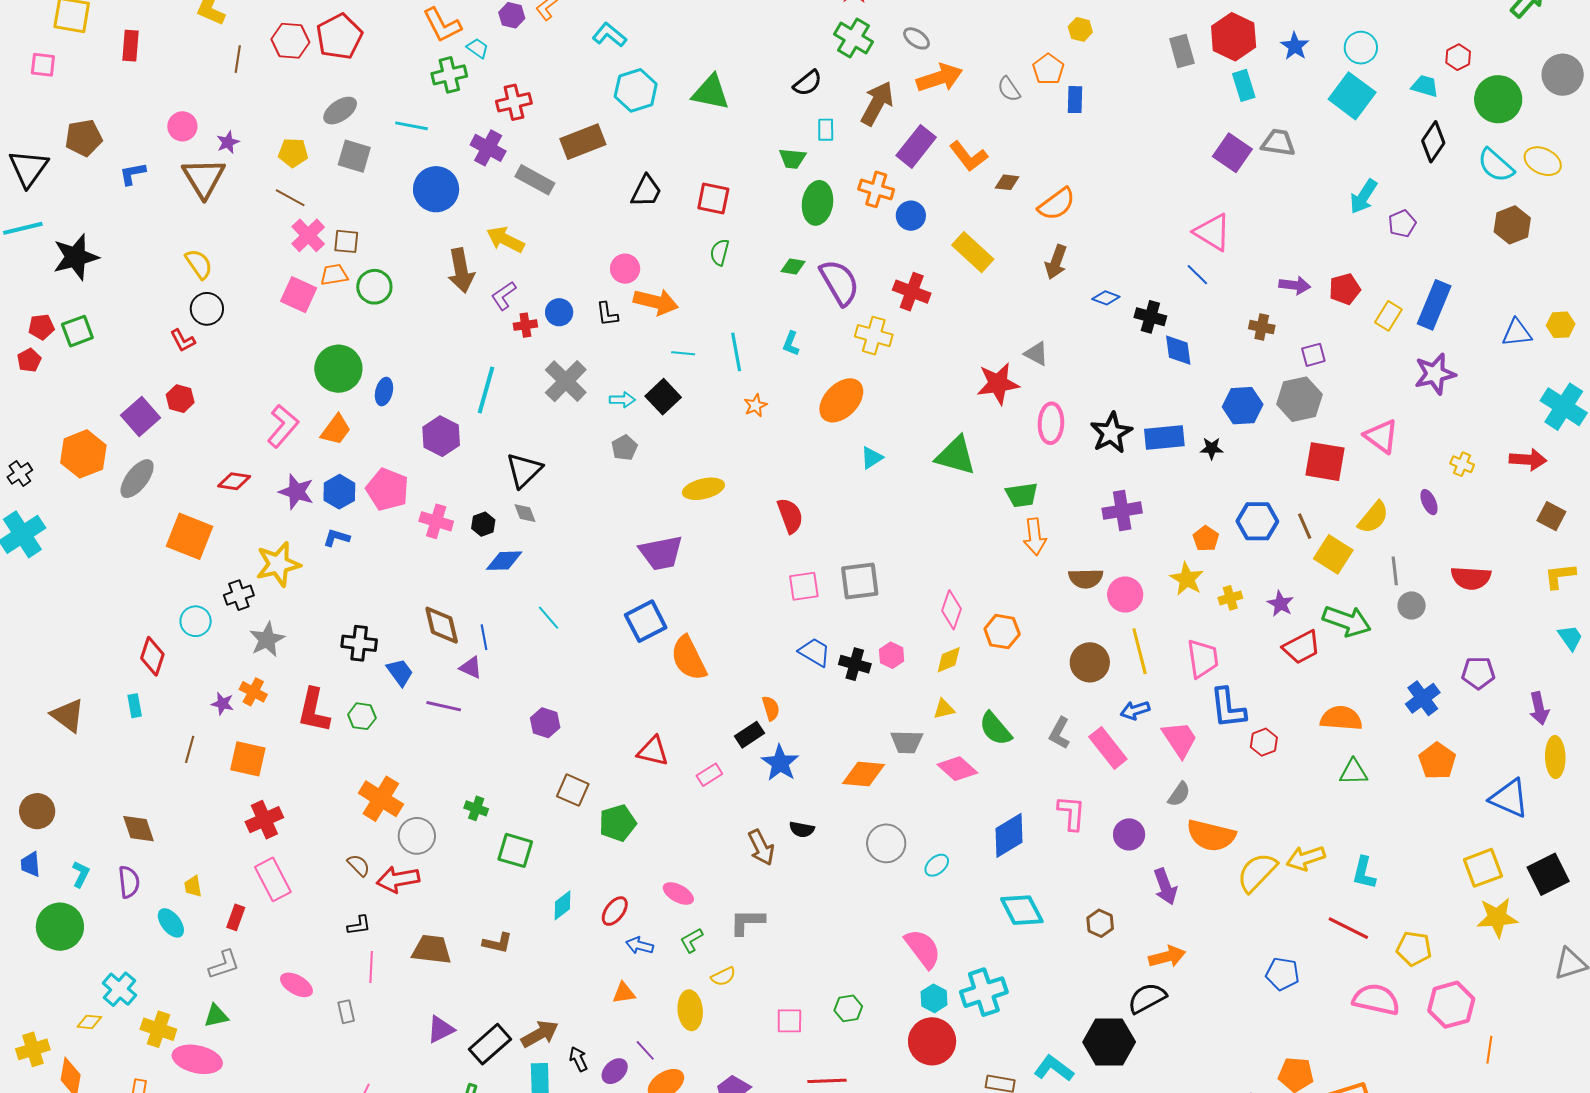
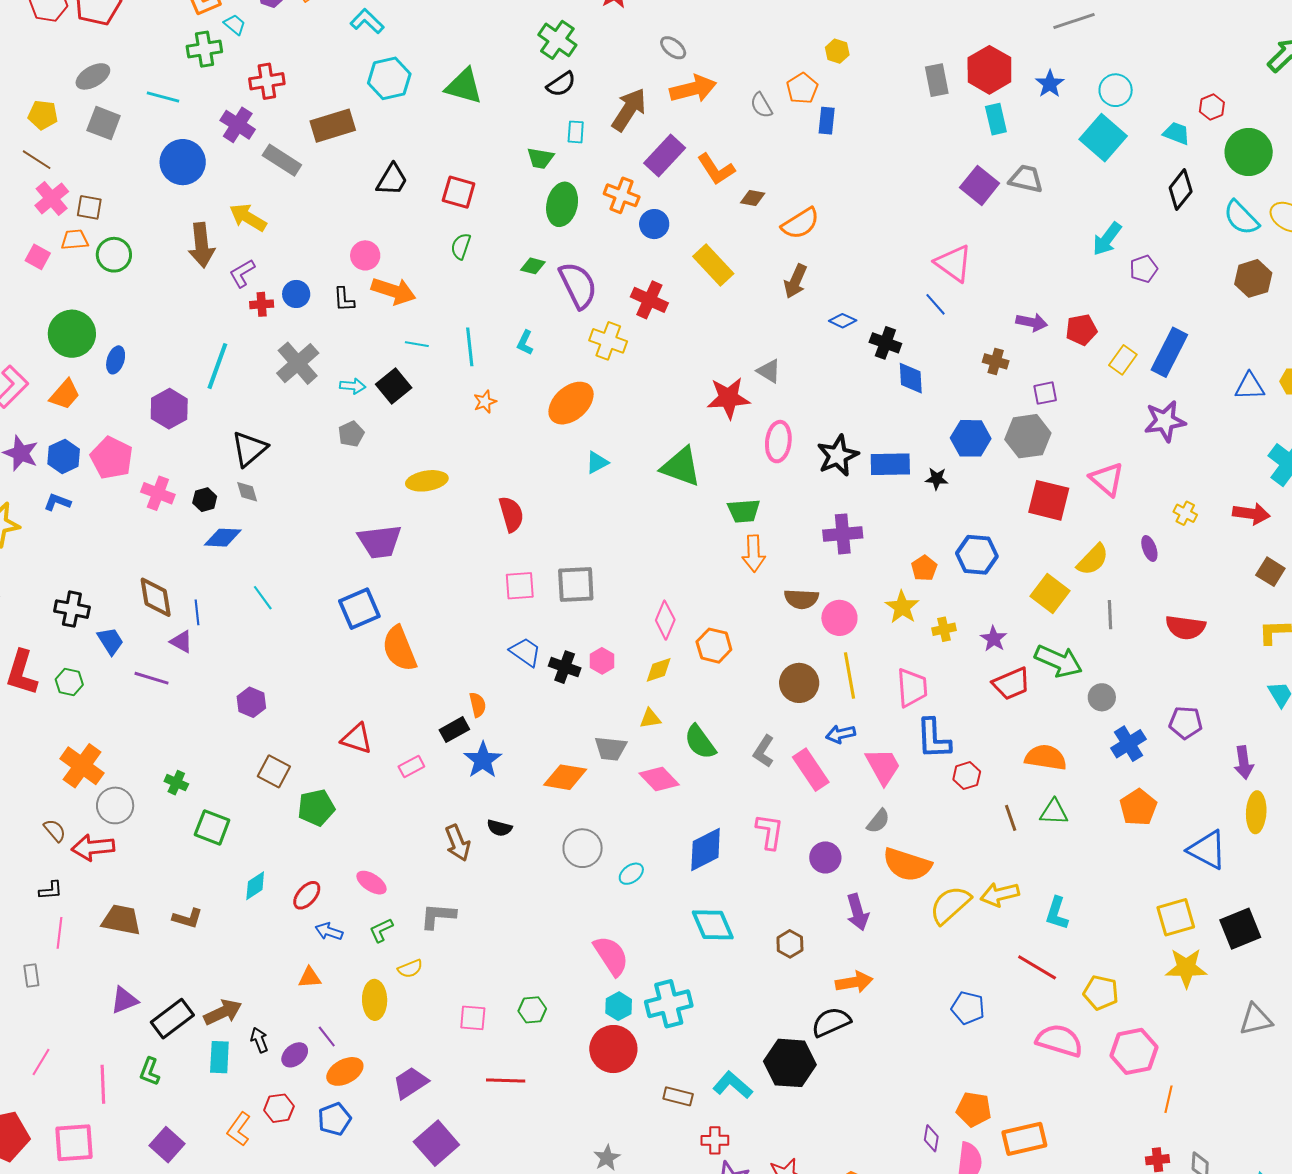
green cross: (853, 38) -> (557, 40), moved
pink square: (299, 295) -> (38, 257), size x0.7
brown line: (1305, 526) -> (1011, 818), moved
gray circle: (1412, 606) -> (1102, 697), moved

